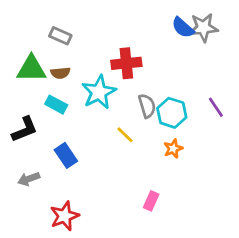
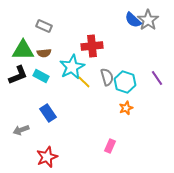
gray star: (203, 28) -> (148, 20), turned -30
black L-shape: (25, 129) -> (18, 75), moved
yellow line: (125, 135) -> (84, 82), moved

